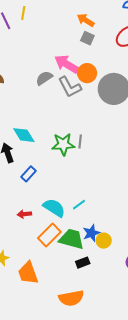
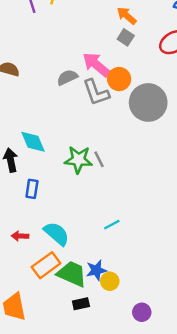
gray line: (80, 142) -> (99, 159), turned -40
blue rectangle: (29, 174) -> (32, 189), turned -42
cyan line: (79, 205) -> (112, 225), moved

